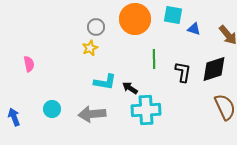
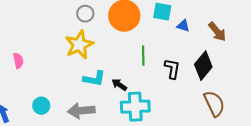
gray circle: (96, 27) -> (85, 14), moved
yellow star: (90, 48) -> (79, 45), size x1.8
black diamond: (214, 69) -> (203, 66), turned -32

